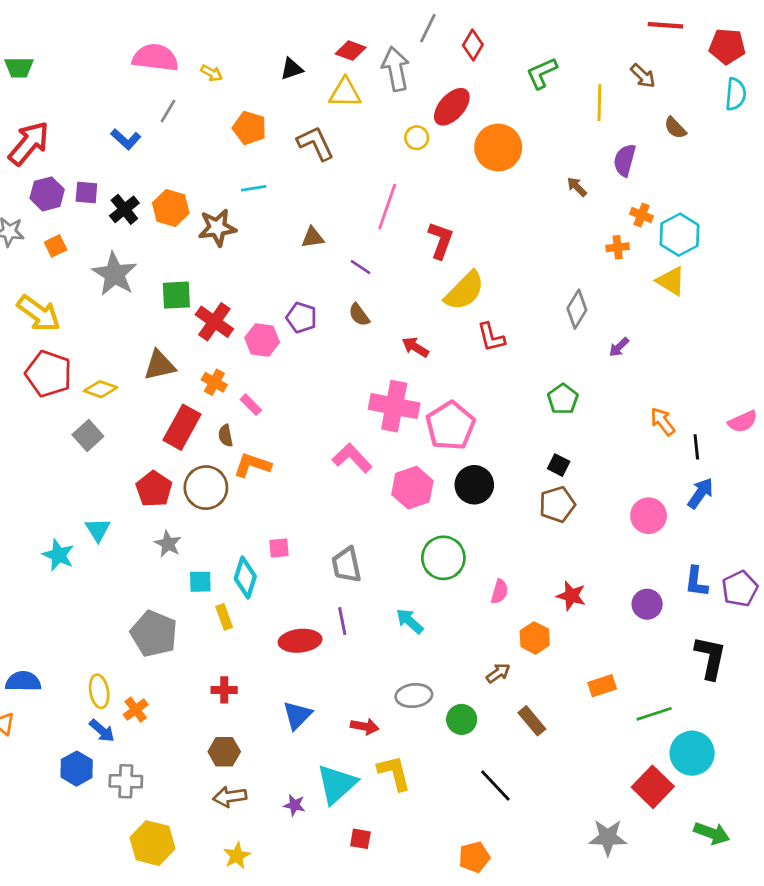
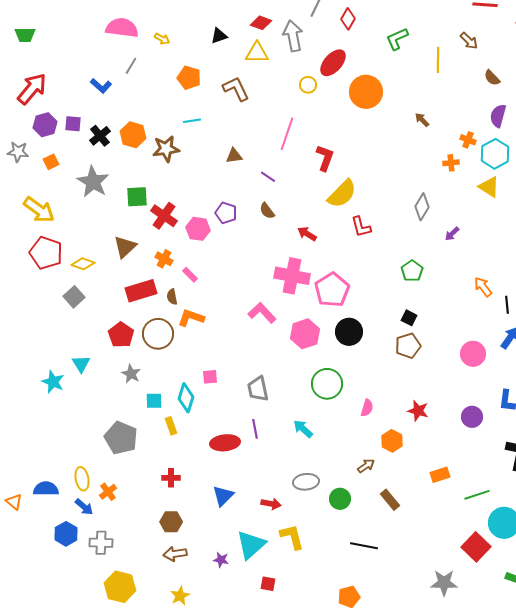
purple semicircle: (625, 160) -> (498, 116), moved
brown triangle: (160, 365) -> (125, 247), turned -30
red rectangle: (182, 427) -> (141, 291), turned 44
blue semicircle: (23, 681) -> (46, 489), moved
black line: (495, 785) -> (364, 546), turned -36

